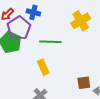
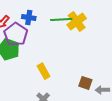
green line: (50, 42) -> (61, 19), moved
brown square: (84, 83) -> (85, 83), turned 32

